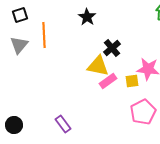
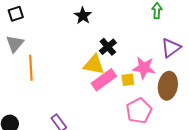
orange line: (44, 35) -> (31, 68), moved
pink rectangle: (108, 81) -> (104, 80), size x1.4

